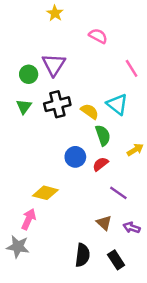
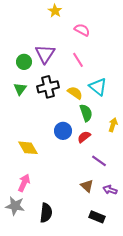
yellow star: (55, 13) -> (55, 11), moved
pink line: (132, 68) -> (78, 60), moved
yellow arrow: (135, 150) -> (113, 125), turned -40
yellow diamond: (45, 193) -> (28, 148), moved, turned 45
black semicircle: (82, 255) -> (46, 213), moved
black rectangle: (116, 260) -> (97, 217), turned -35

